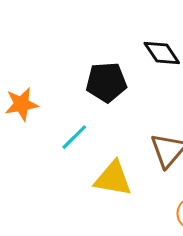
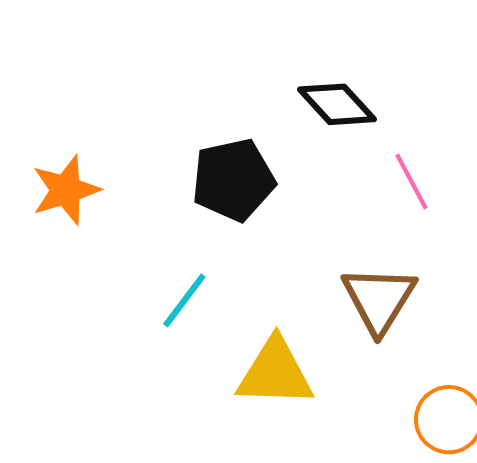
orange star: (21, 104) -> (66, 190), moved

